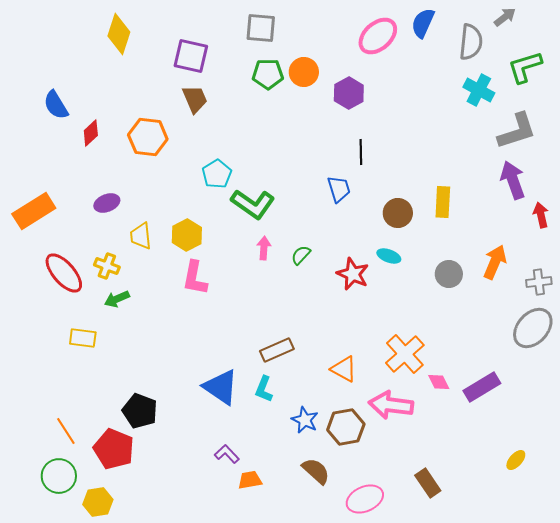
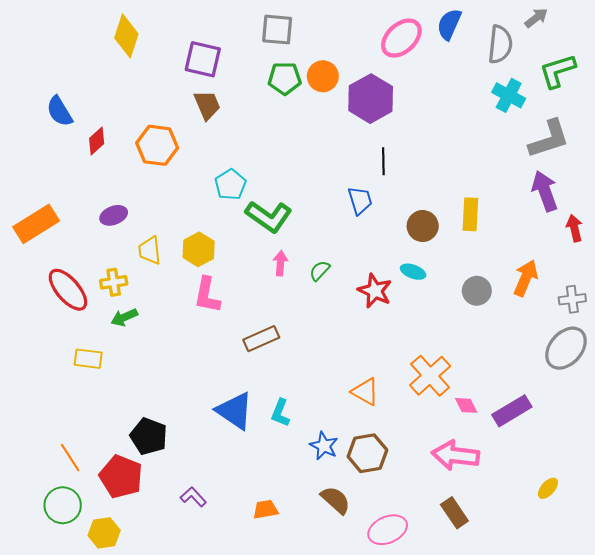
purple hexagon: (349, 93) -> (371, 99), size x1.4
yellow cross: (107, 266) -> (114, 282), turned -30
brown rectangle: (277, 350) -> (261, 339), moved
pink arrow: (391, 405) -> (456, 455), moved
purple L-shape: (227, 454) -> (193, 497), moved

